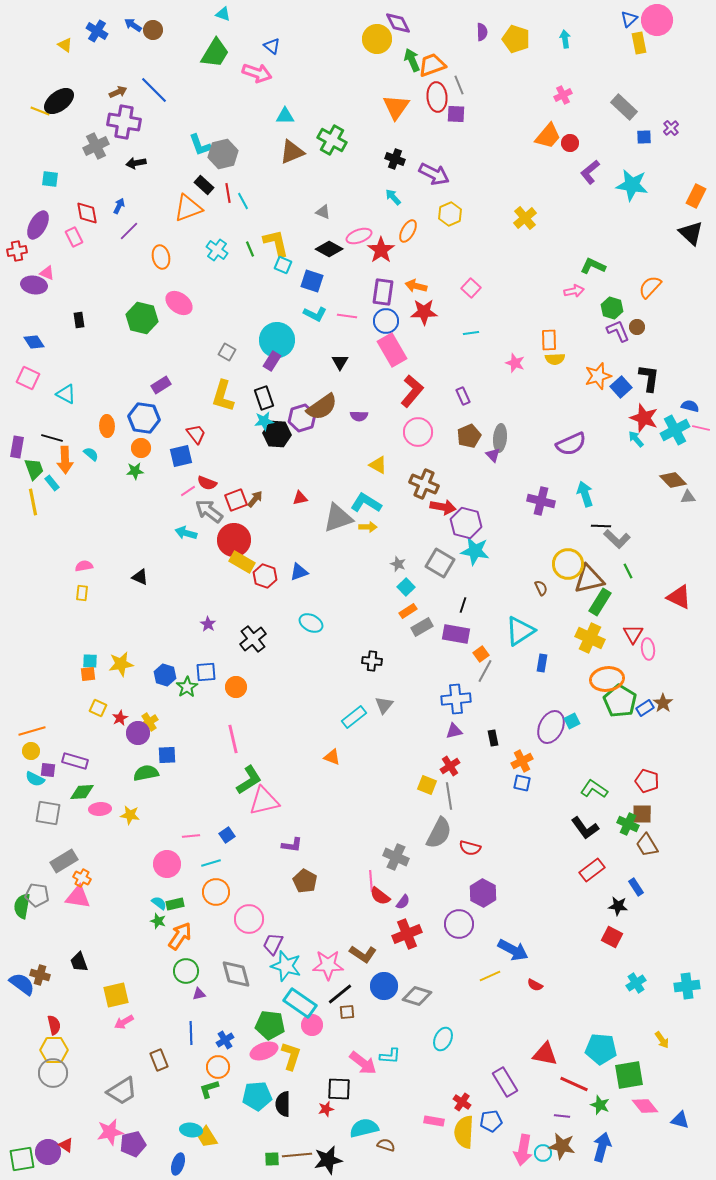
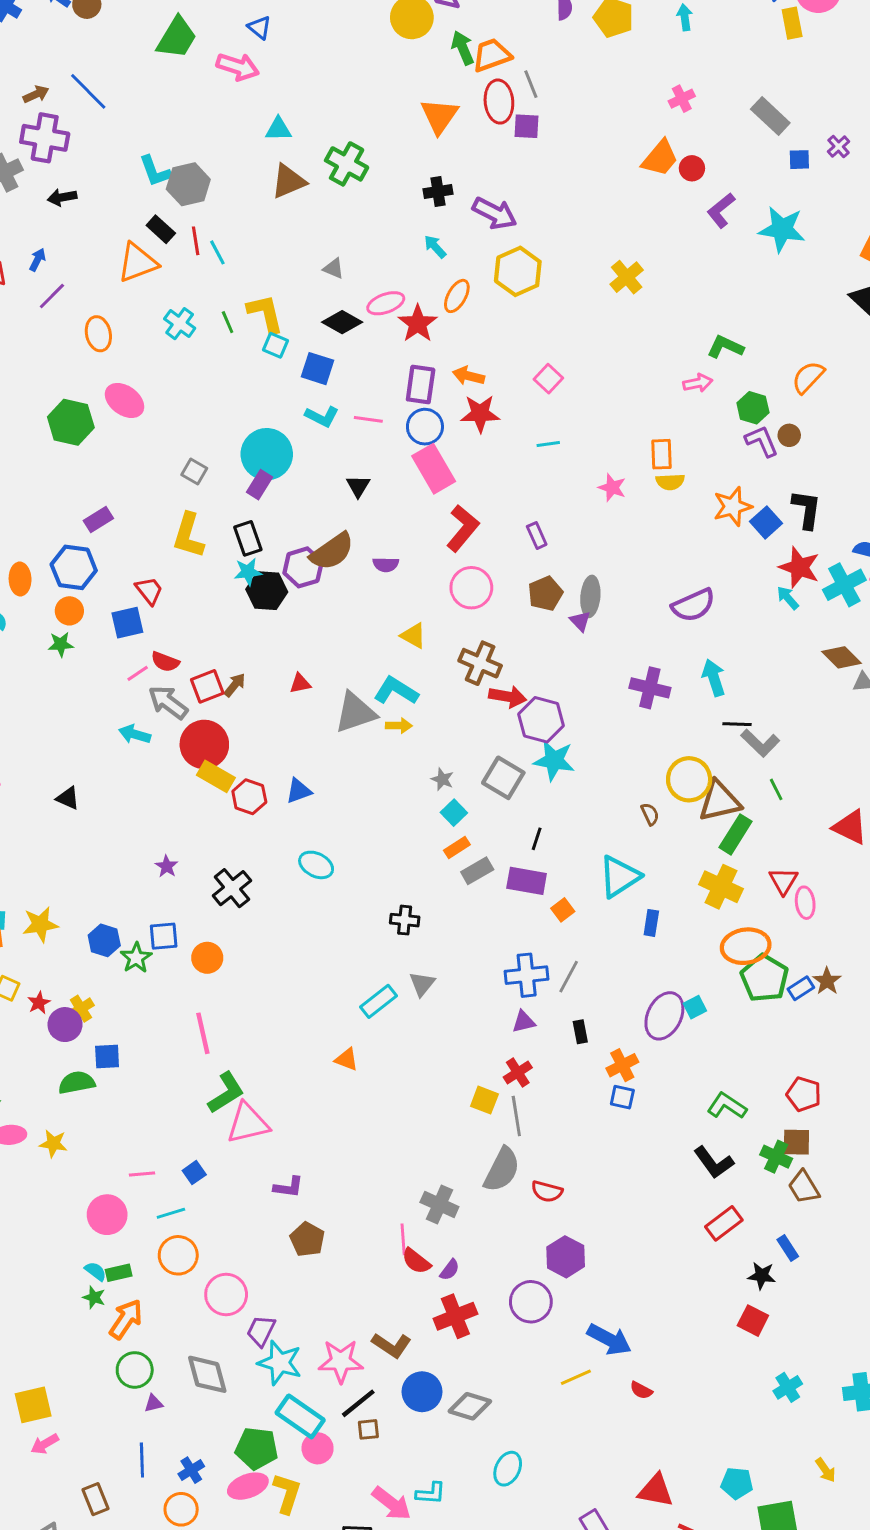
black cross: (395, 159) -> (438, 192), turned -30
yellow hexagon: (450, 214) -> (518, 271), size x1.4
gray line: (485, 671) -> (569, 977), moved
cyan pentagon: (601, 1049) -> (737, 1483), size x0.7

